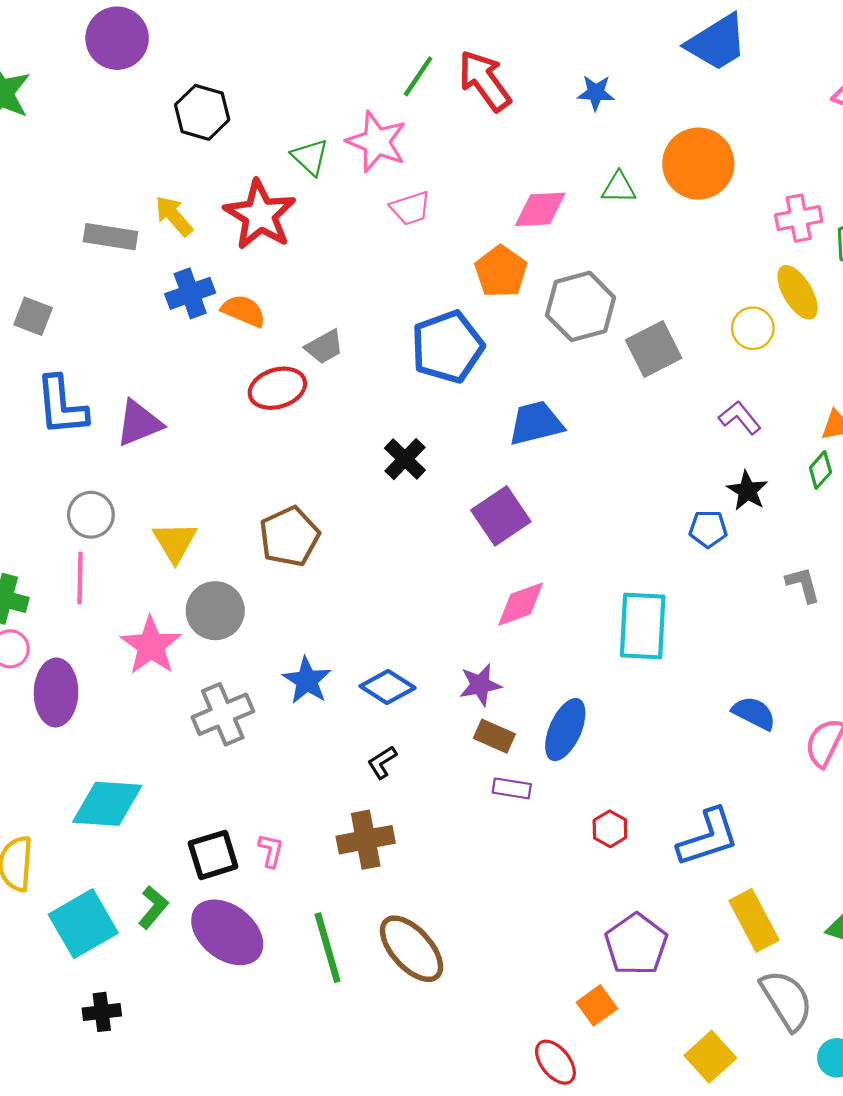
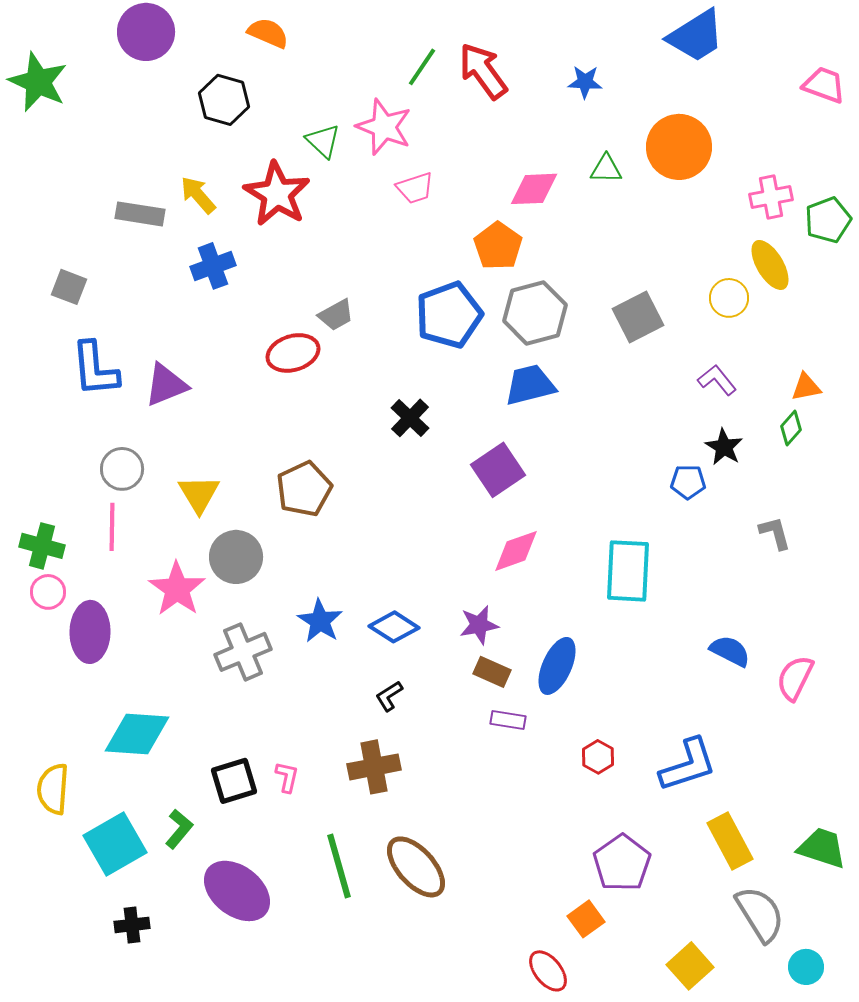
gray hexagon: (581, 306) -> (535, 313), moved
orange semicircle: (244, 311) -> (268, 33), moved
purple ellipse: (227, 932) -> (237, 891), moved

